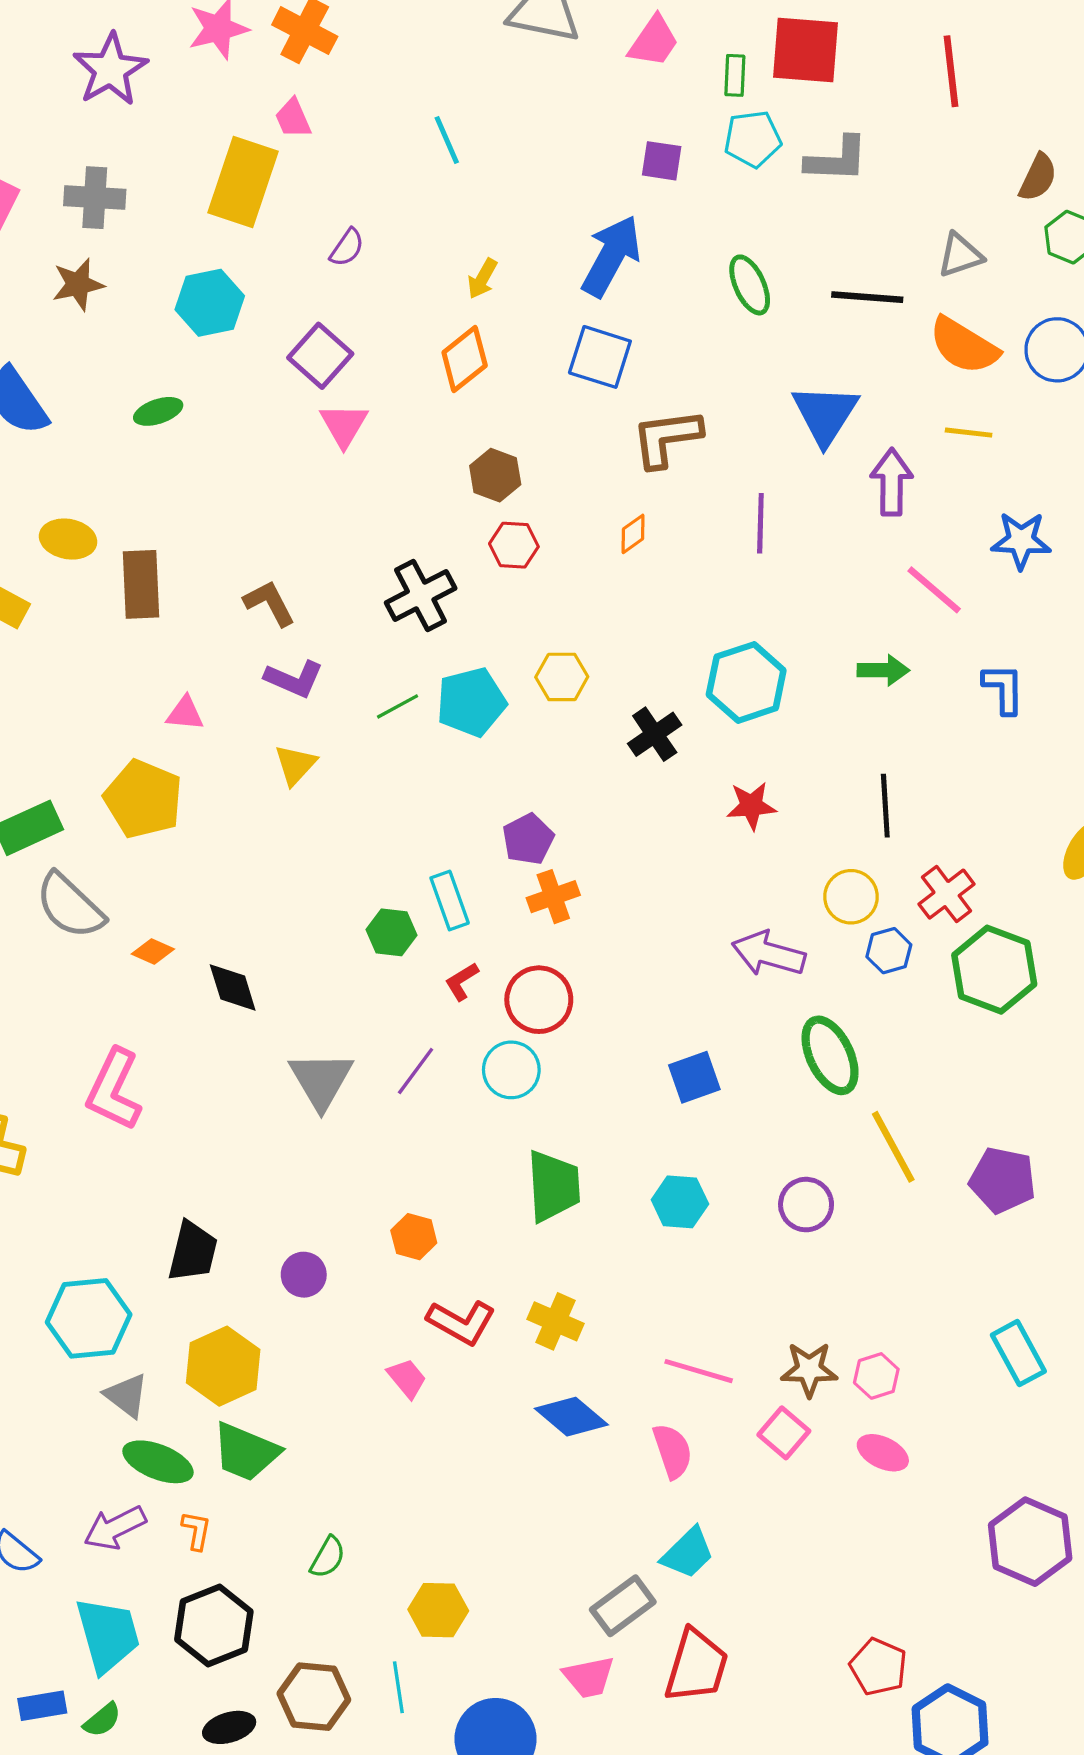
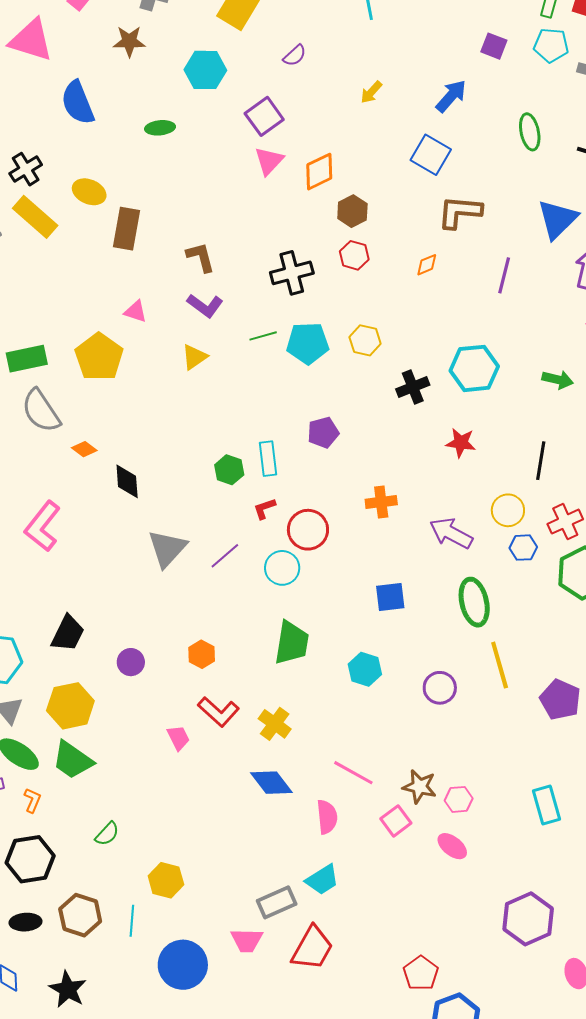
blue arrow: (611, 256) -> (451, 96), size x0.7
orange diamond: (465, 359) -> (319, 172), moved
orange cross: (553, 897) -> (381, 502), moved

